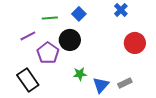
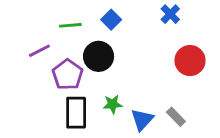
black rectangle: (28, 80) -> (76, 113), moved, turned 35
gray rectangle: (125, 83) -> (176, 117), turned 72

